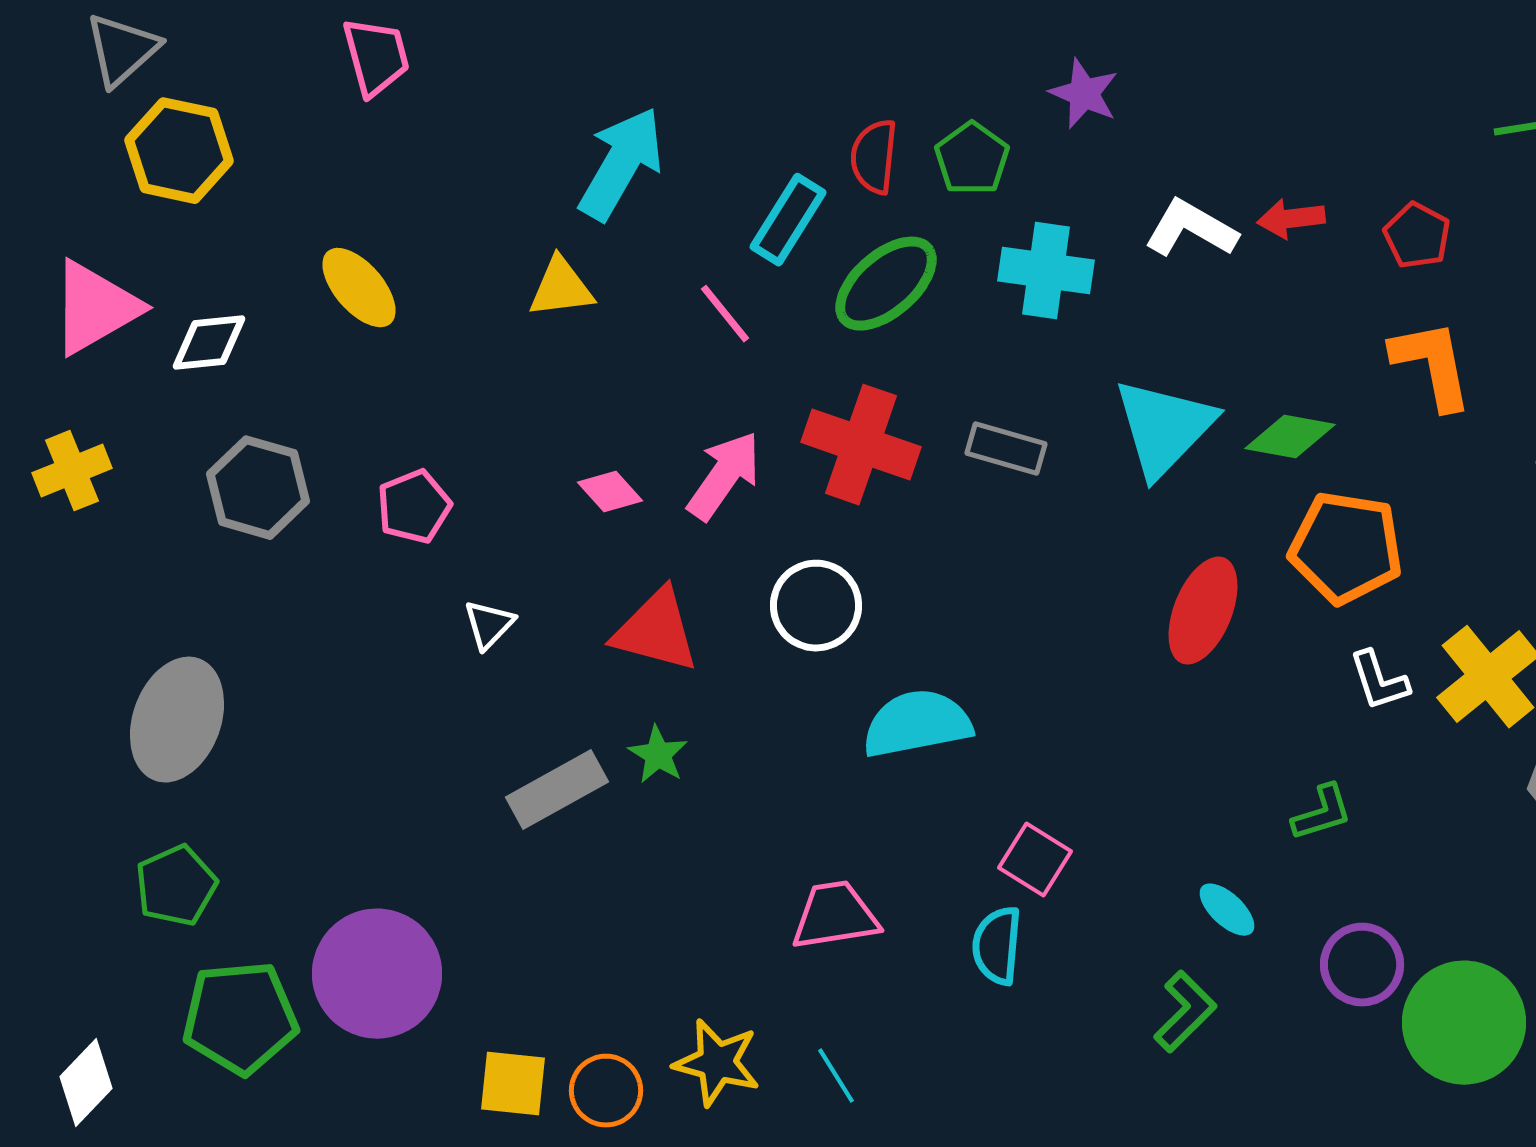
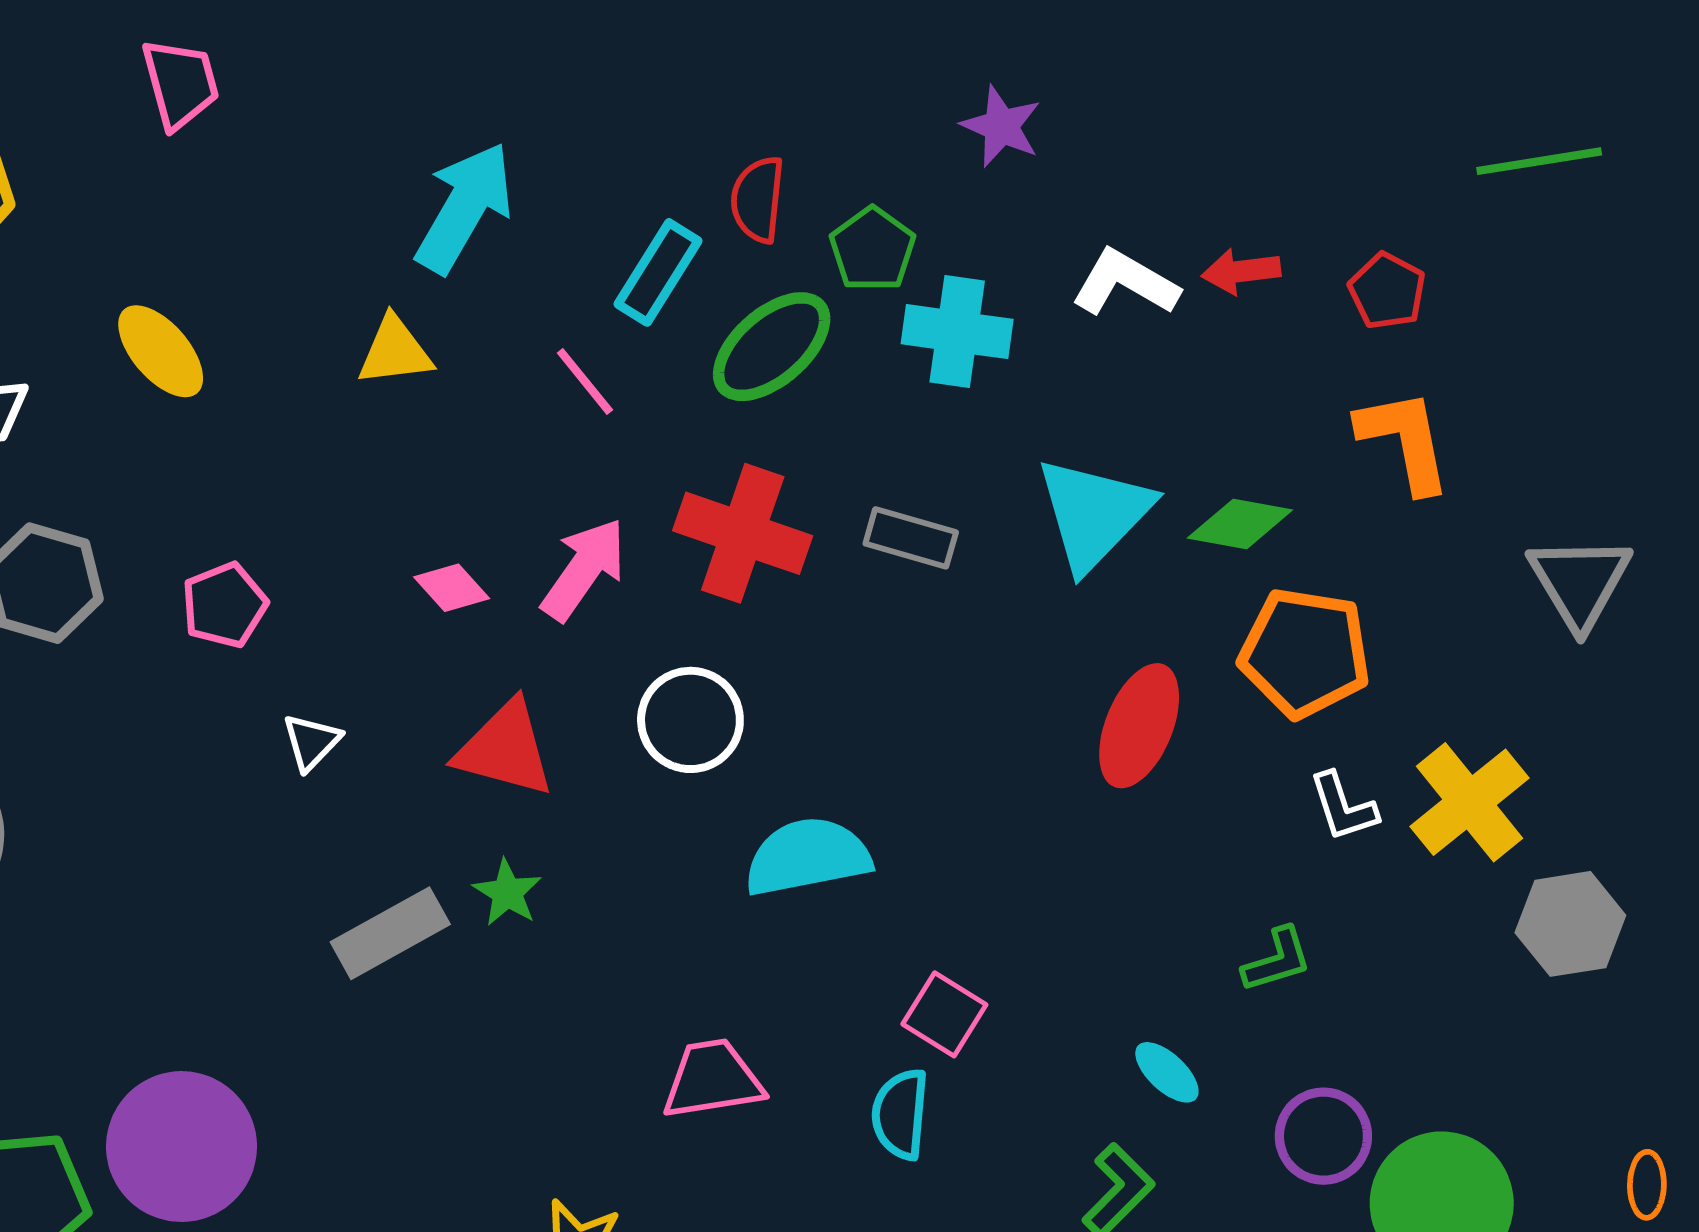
green pentagon: (972, 159) -> (872, 249), moved

